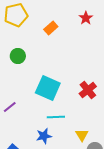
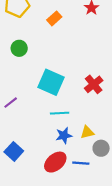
yellow triangle: (82, 135) -> (87, 132), turned 48
blue star: (44, 136) -> (64, 135), moved

